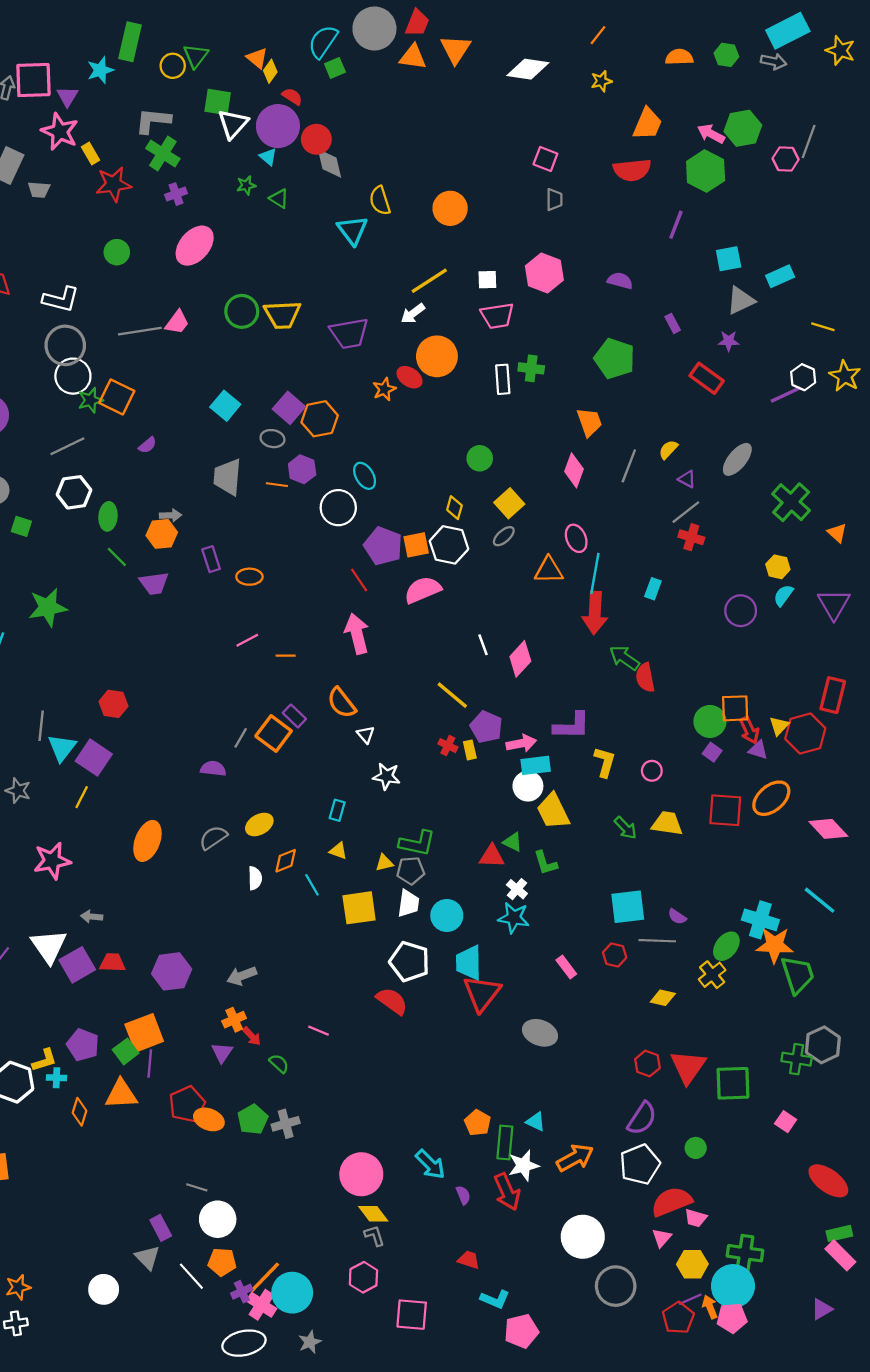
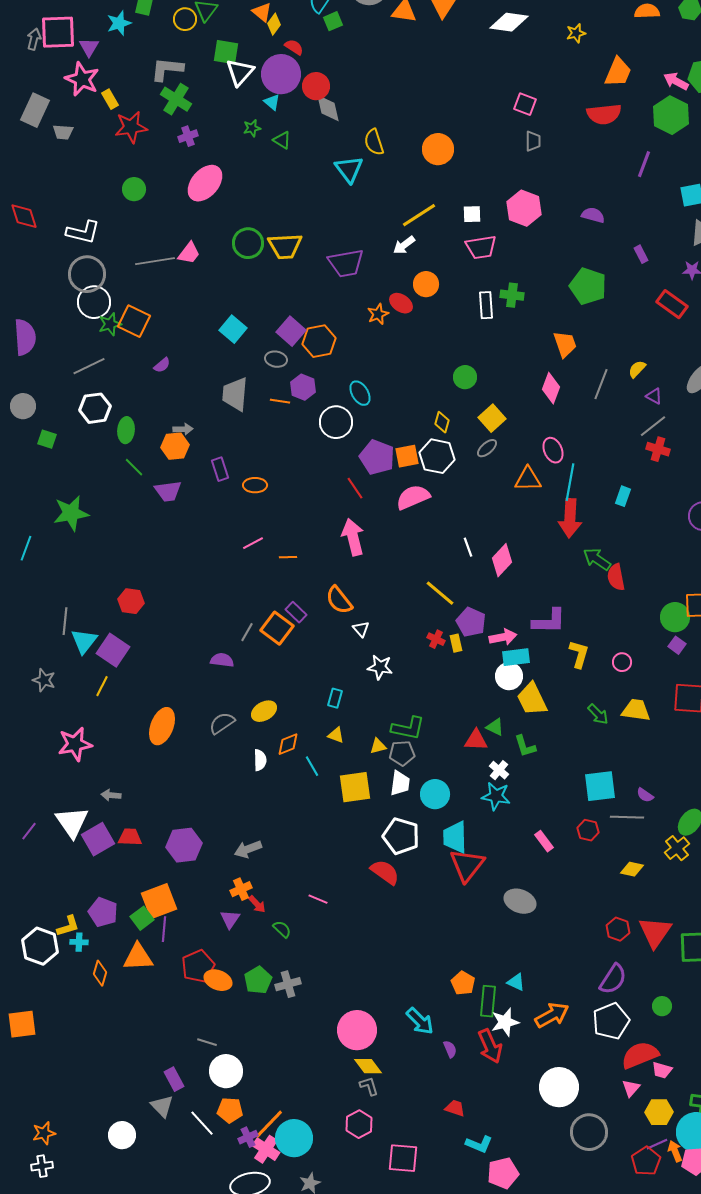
orange circle: (437, 356) -> (426, 284), size x0.7

